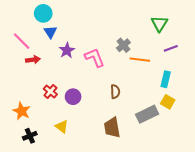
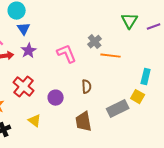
purple line: (171, 48) -> (154, 27), moved
purple star: (67, 50) -> (29, 51), moved
cyan rectangle: (166, 79) -> (146, 77), moved
red cross: (50, 92) -> (24, 87), size x1.5
purple circle: (73, 97) -> (56, 98), moved

